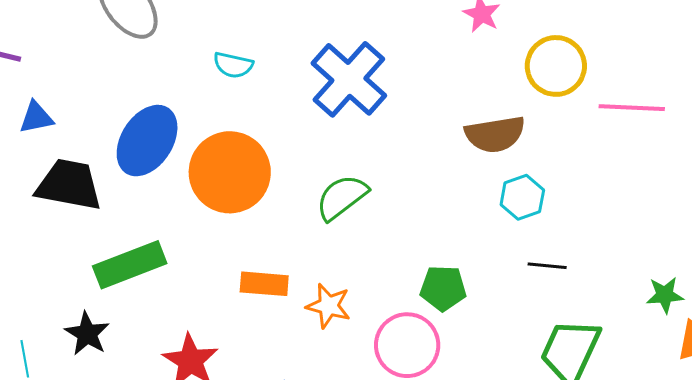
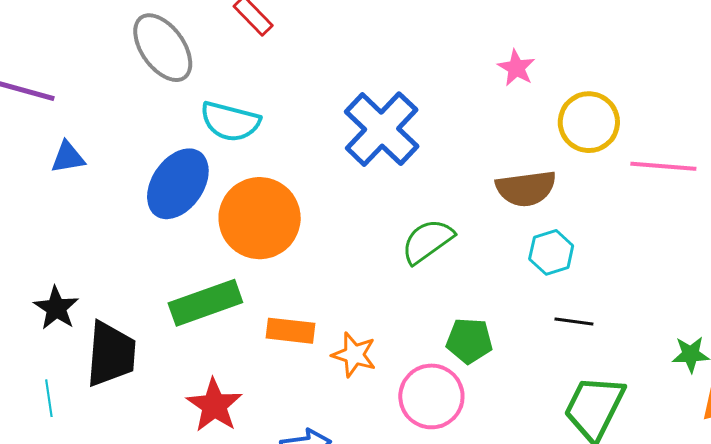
cyan semicircle: (233, 65) -> (230, 122), moved, size x1.5
black trapezoid: (69, 185) -> (111, 354), moved, turned 82
green semicircle: (342, 197) -> (428, 241), moved
green rectangle: (130, 265) -> (205, 303), moved
black star: (87, 334) -> (56, 308), moved

